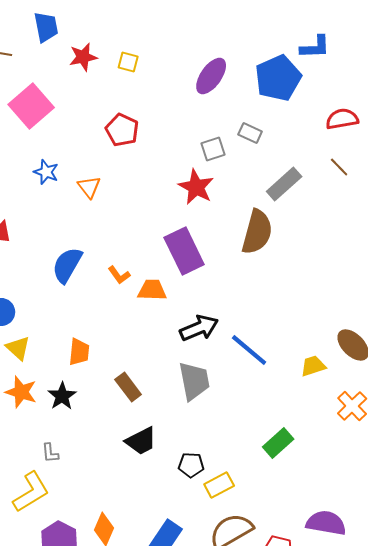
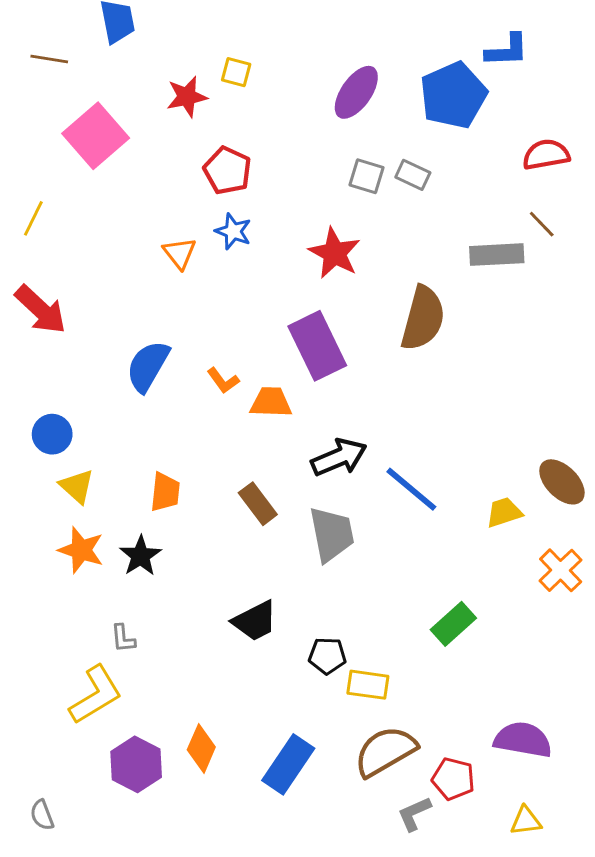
red star: (83, 57) -> (187, 97), moved
gray square: (213, 149) -> (366, 176), moved, turned 35
blue star: (46, 172) -> (233, 231), moved
gray rectangle: (284, 184) -> (497, 255), moved, turned 39
brown rectangle: (128, 387) -> (258, 504), moved
yellow rectangle: (219, 485) -> (368, 685), turned 36

